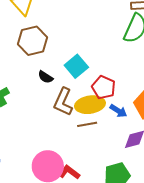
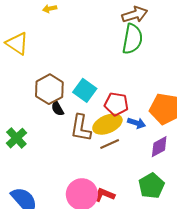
brown hexagon: (33, 41) -> (49, 89), moved
black semicircle: (45, 77) -> (57, 108), turned 42

